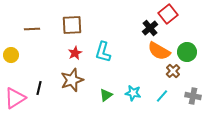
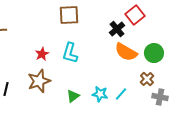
brown square: (72, 25) -> (69, 15), moved
brown cross: (173, 71) -> (147, 79), moved
cyan line: (162, 96) -> (121, 94), moved

